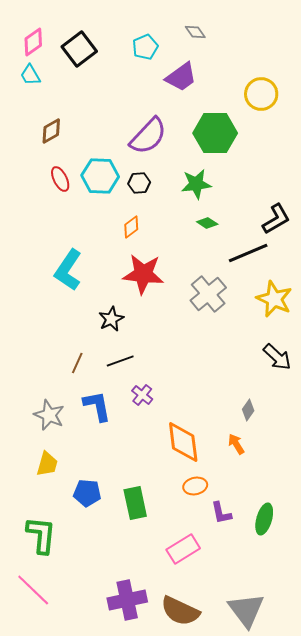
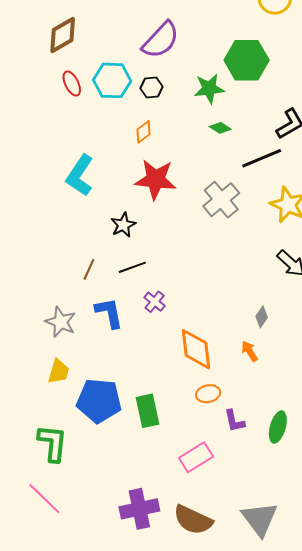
brown diamond: (51, 131) -> (63, 35), size x1.4
green hexagon: (215, 133) -> (247, 60), moved
blue pentagon: (87, 493) -> (99, 401), size x1.6

